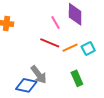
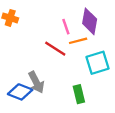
orange line: (70, 48) -> (78, 41), moved
cyan square: (88, 49) -> (98, 63), size x1.5

